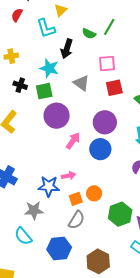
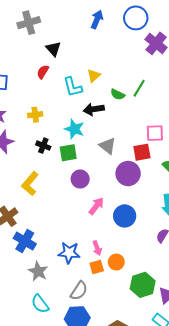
yellow triangle: (61, 10) -> (94, 76), moved
black arrow: (67, 49) -> (94, 109), turned 60
pink square: (107, 64) -> (155, 133), moved
purple circle: (57, 116) -> (80, 179), size x0.7
purple circle: (105, 122) -> (128, 174), moved
pink arrow: (69, 176) -> (97, 248), moved, turned 80
gray star: (34, 210) -> (38, 271), moved, turned 30
gray semicircle: (76, 220) -> (79, 291), moved

